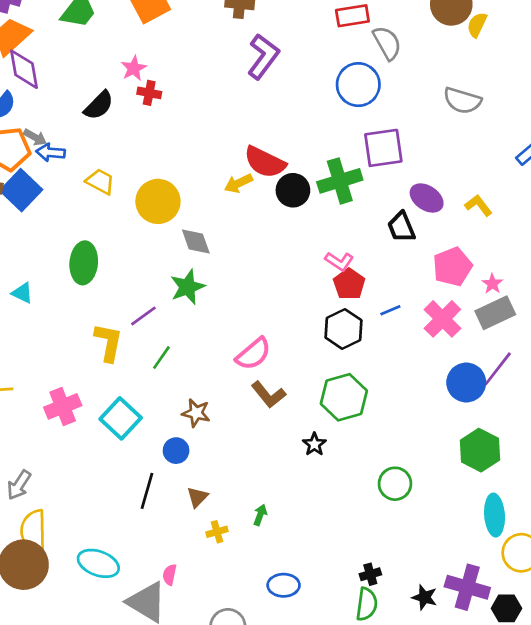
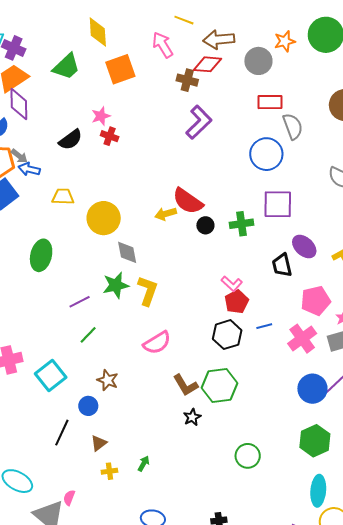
green cross: (340, 181) -> (241, 224), size x0.7
yellow trapezoid: (100, 182) -> (63, 197), turned -35
black circle: (293, 190) -> (205, 225), size x0.7
yellow L-shape: (108, 342) -> (148, 291), moved
brown L-shape: (268, 395) -> (186, 385), moved

